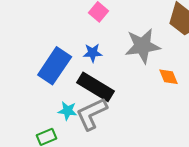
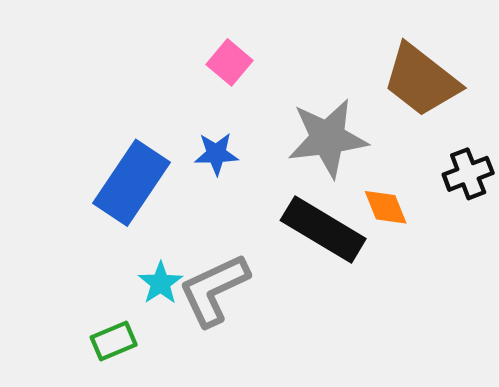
black rectangle: (96, 87) -> (323, 230), moved
cyan star: (68, 111) -> (160, 283), turned 30

